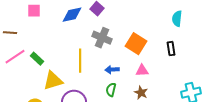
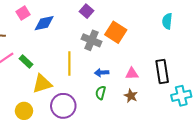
pink square: (34, 11) -> (23, 13), turned -32
blue diamond: (72, 15) -> (44, 23), moved
orange square: (136, 44) -> (116, 32), moved
black rectangle: (171, 49) -> (162, 72), moved, size x1.6

